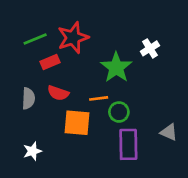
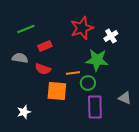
red star: (73, 38) -> (82, 28), moved
red rectangle: (50, 62) -> (45, 46), moved
green star: (116, 67) -> (97, 60), moved, turned -30
gray semicircle: (28, 98) -> (20, 58), moved, turned -84

